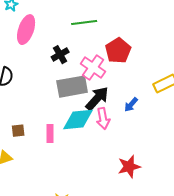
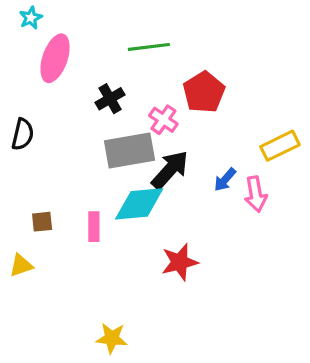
pink cross: (93, 68) -> (163, 120), size x0.7
pink arrow: (103, 119) -> (256, 194), moved
red star: (129, 167) -> (180, 262), moved

